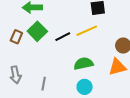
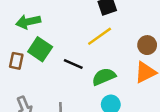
black line: (63, 37) -> (73, 64), moved, turned 63

